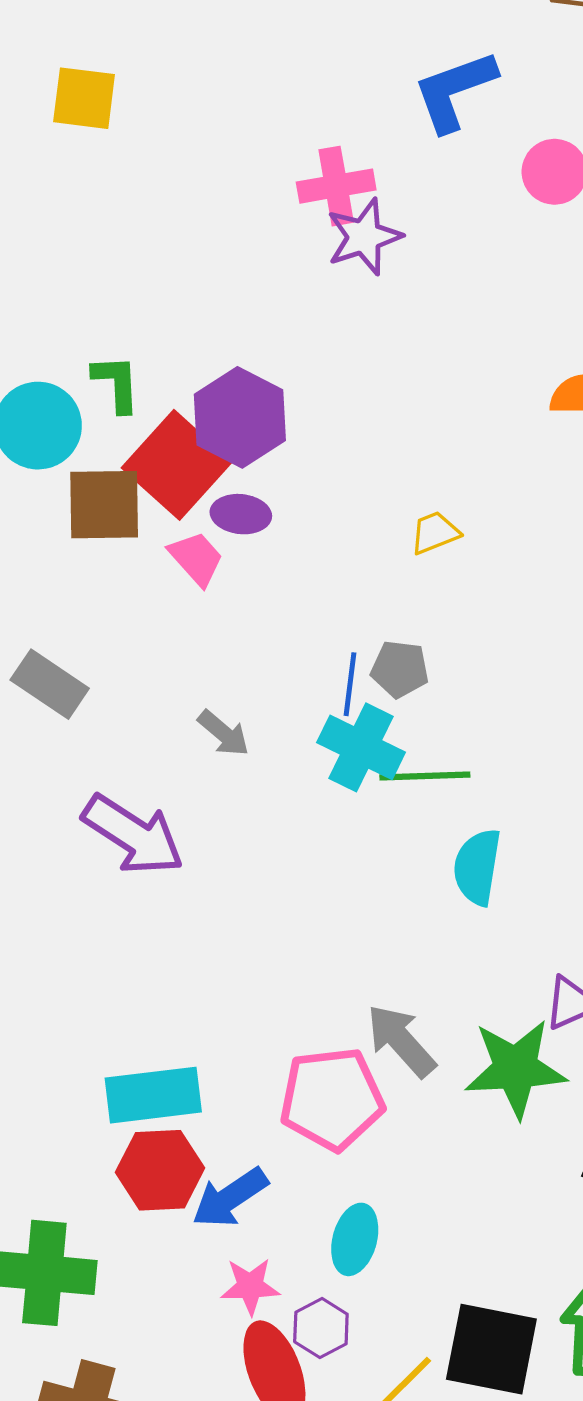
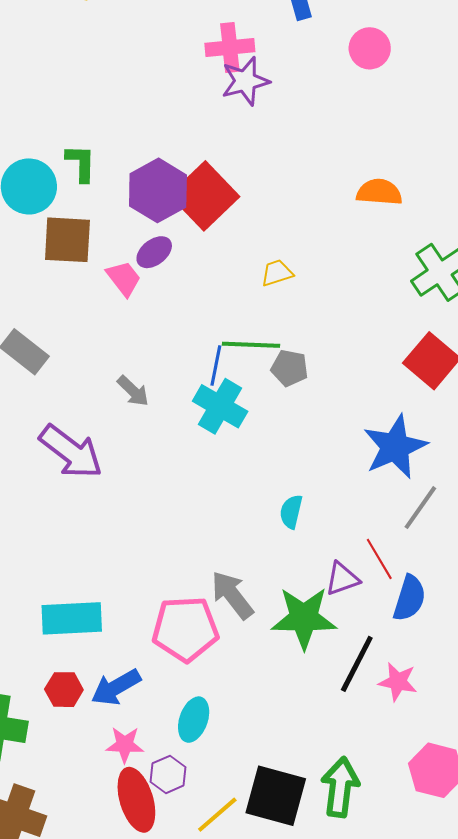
red square: (177, 465) -> (205, 196), moved
purple ellipse: (241, 514) -> (154, 252), turned -48
gray pentagon: (400, 669) -> (290, 368), moved
green line: (425, 776) -> (251, 345), moved
cyan semicircle: (477, 867) -> (291, 512), moved, size x0.7
red hexagon: (160, 1170) -> (64, 690), moved, size x0.7

